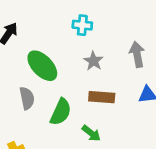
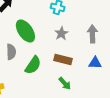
green arrow: (91, 133) -> (65, 83), moved

